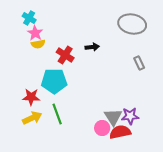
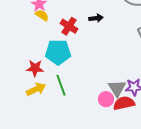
yellow semicircle: (38, 44) -> (42, 15), turned -136

